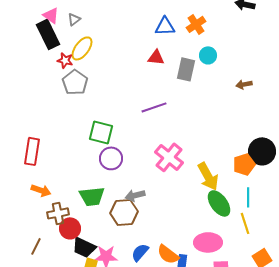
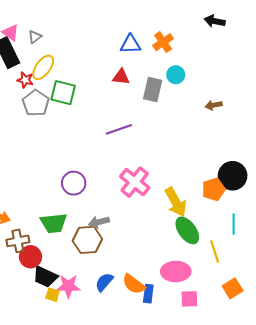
green square: (101, 132) -> (63, 93), moved
cyan line: (248, 197) -> (234, 224), moved

